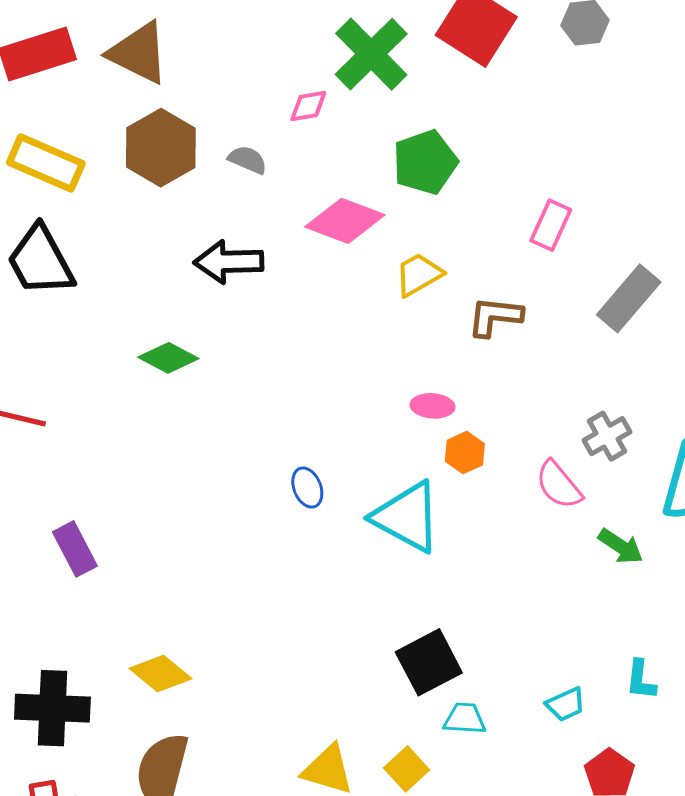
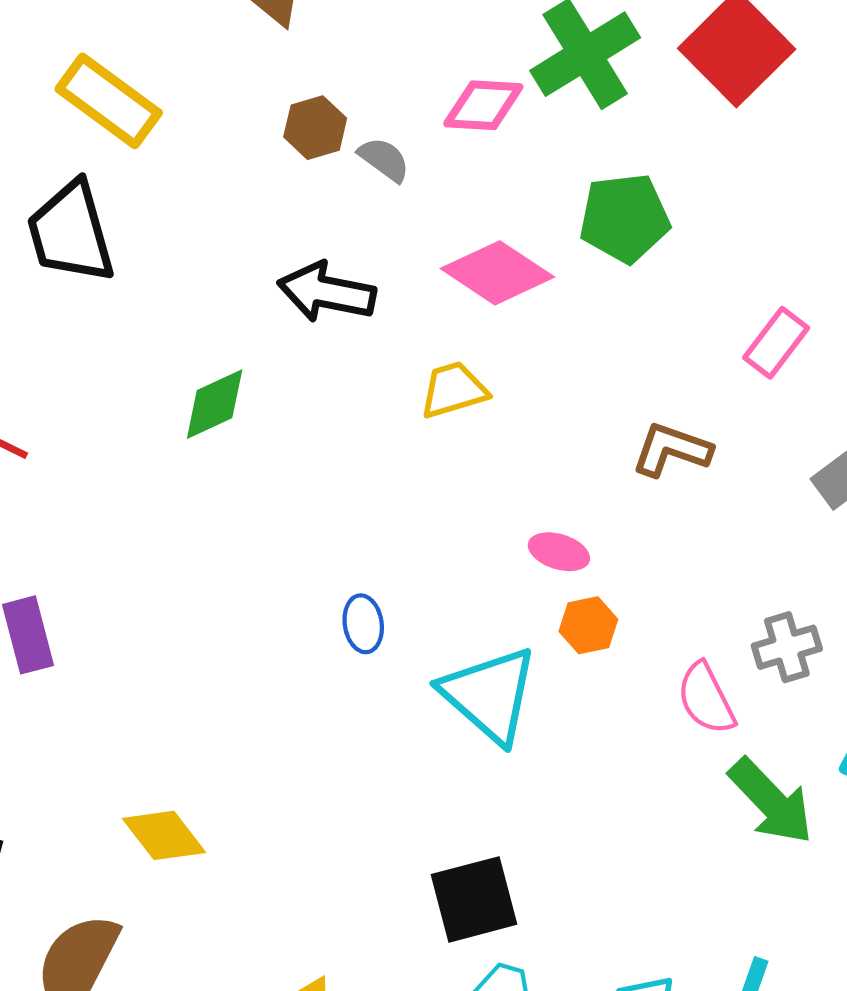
pink diamond: (308, 106) -> (483, 105), size x1.4
brown hexagon: (161, 148) -> (315, 128), moved, size x0.6
yellow trapezoid: (419, 274) -> (454, 390), moved
green diamond: (168, 358) -> (215, 404), turned -66
green arrow: (621, 546) -> (771, 801), size x1.5
yellow diamond: (161, 674) -> (164, 835), moved

